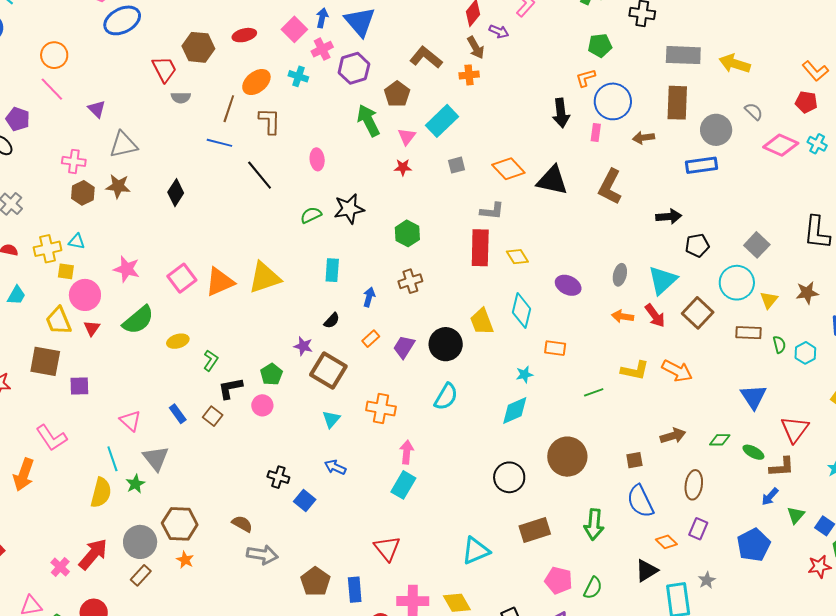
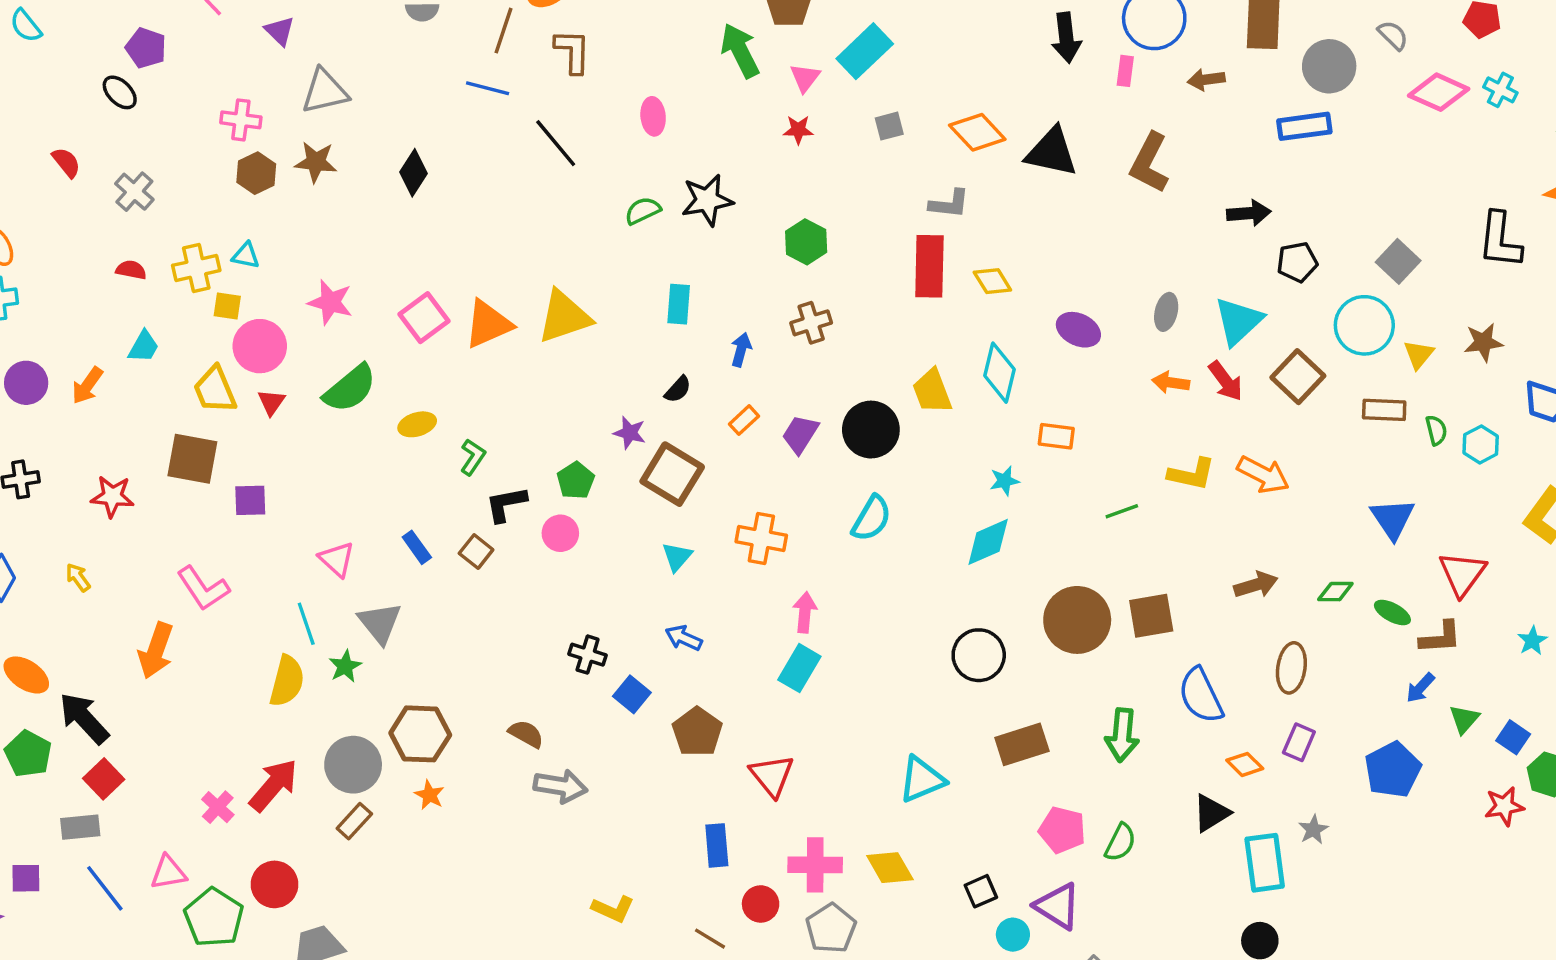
brown square: (634, 460) -> (1151, 616), moved, size x1.6
brown pentagon: (315, 582) -> (697, 732), moved

